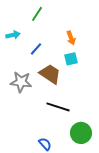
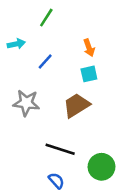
brown trapezoid: (50, 74) -> (76, 105), moved, turned -65
black line: (58, 107) -> (60, 149), moved

